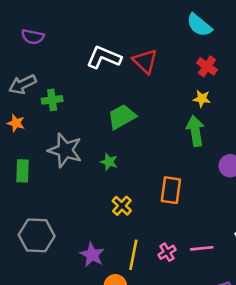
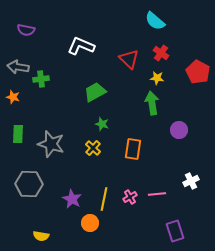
red triangle: (145, 61) -> (129, 59), moved
gray arrow: (22, 84) -> (18, 67), turned 35
gray star: (65, 150) -> (51, 144), moved
green star: (109, 162) -> (102, 124), moved
yellow cross: (122, 206) -> (93, 148), moved

